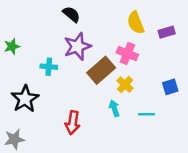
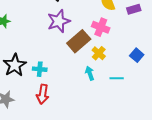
cyan cross: (49, 67) -> (40, 69), moved
blue square: (170, 87) -> (137, 55), turned -32
red arrow: (73, 123) -> (43, 94), moved

